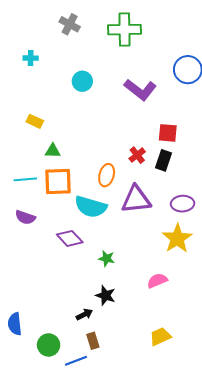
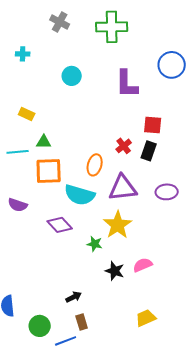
purple L-shape: (140, 90) -> (127, 84), turned 52
cyan line: (25, 179) -> (18, 152), moved
yellow star: (177, 238) -> (118, 225), moved
black star: (106, 295) -> (115, 271), moved

